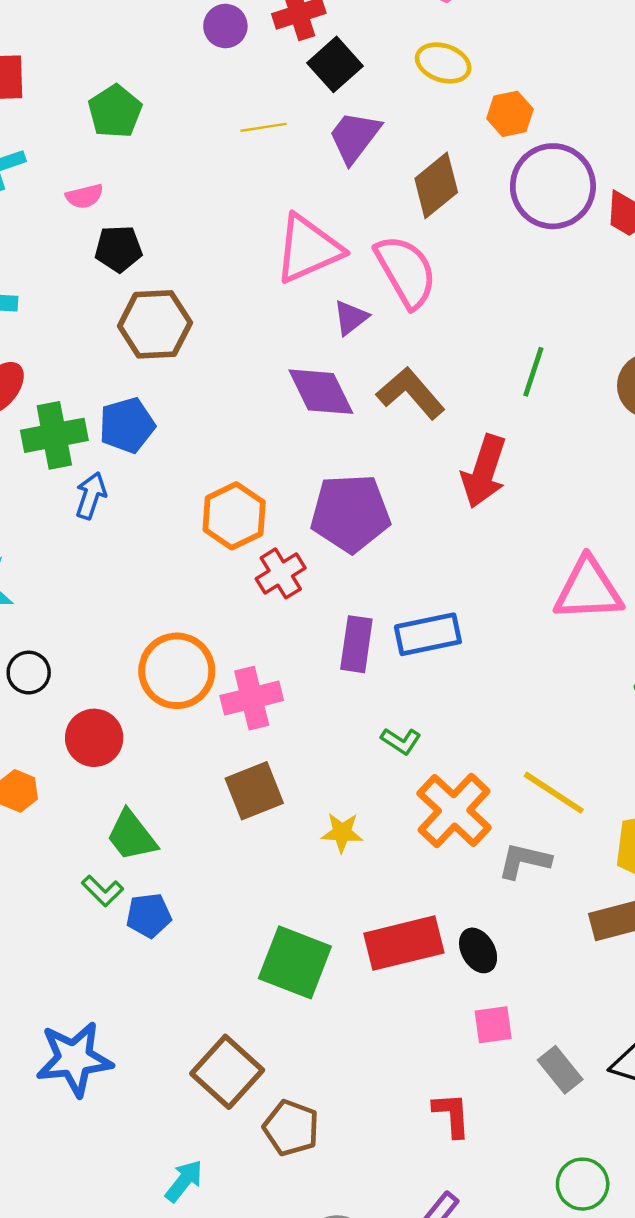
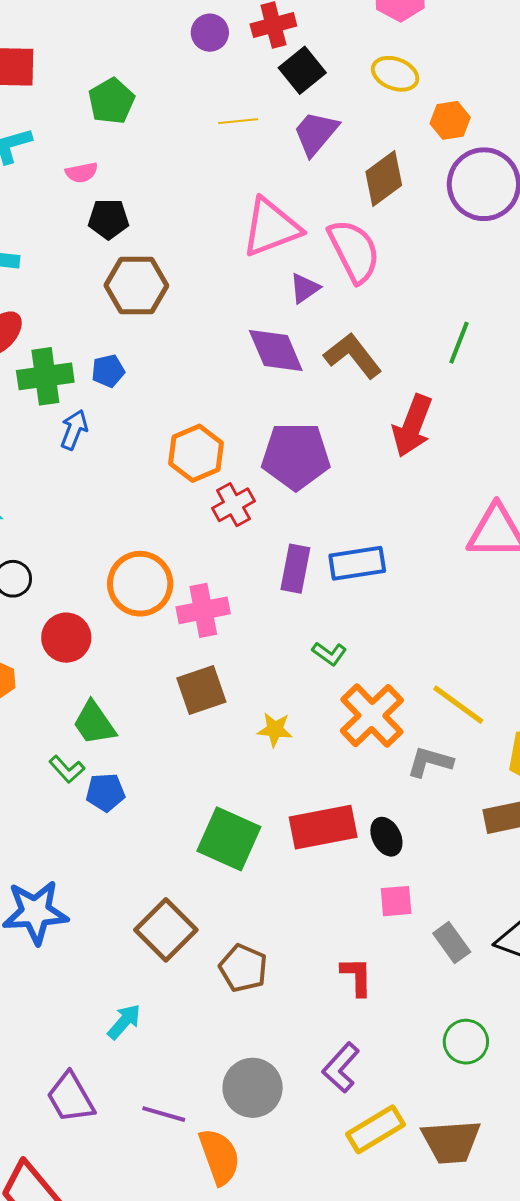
blue pentagon: (127, 425) -> (108, 371), size x0.7
brown pentagon: (291, 1128) -> (243, 968), moved

